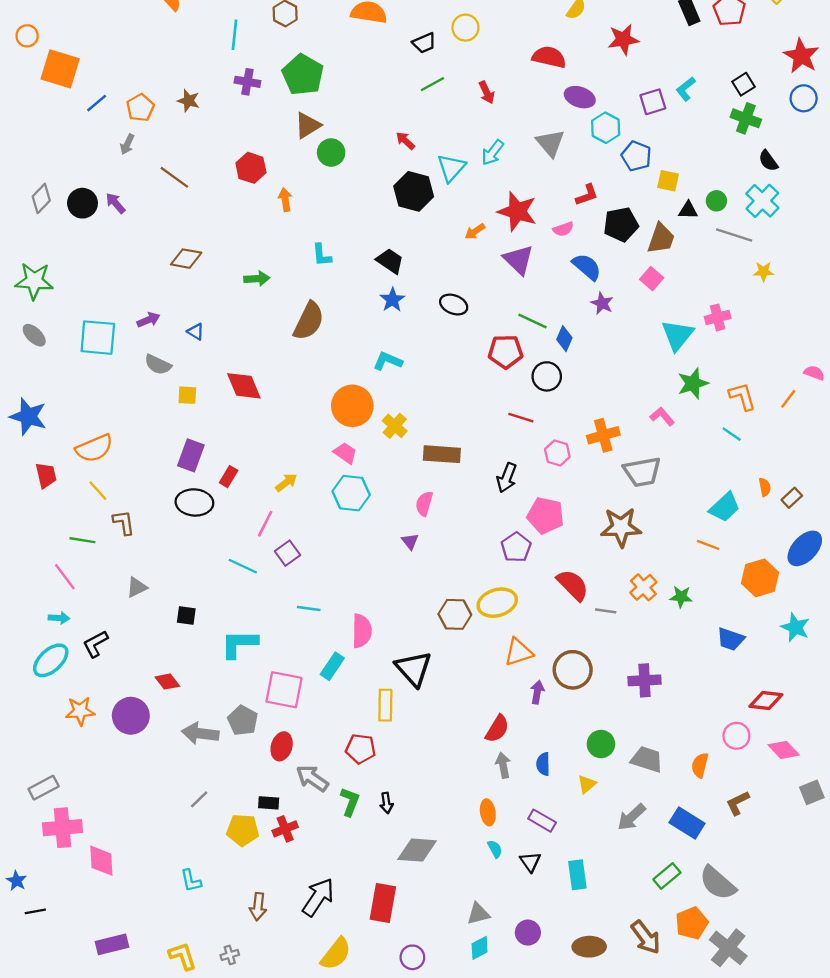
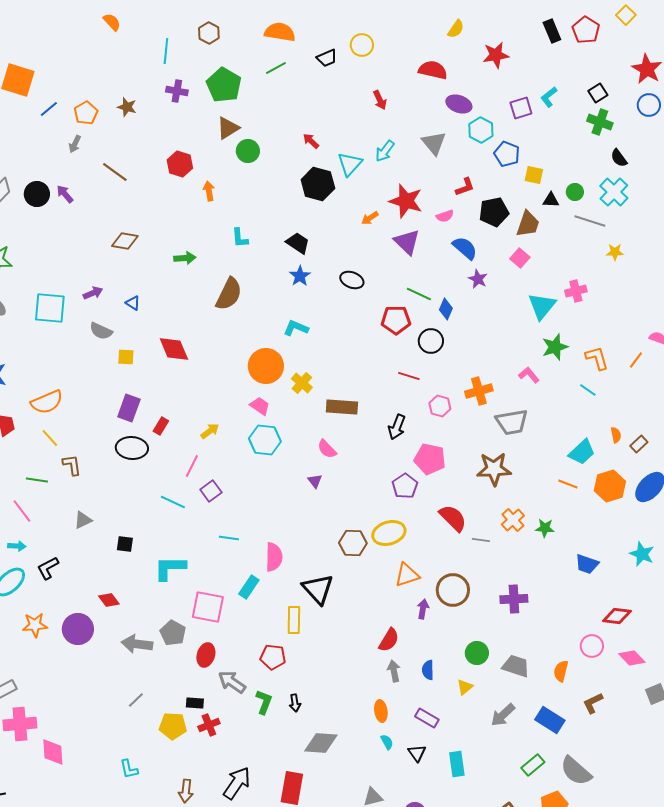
green line: (432, 84) -> (276, 68), moved
pink semicircle: (424, 504) -> (327, 449), turned -60
orange hexagon: (760, 578) -> (610, 486), moved

